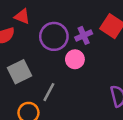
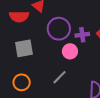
gray line: (49, 92) -> (60, 77), moved

